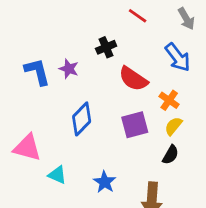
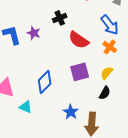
orange cross: (169, 100) -> (110, 47), moved
blue diamond: (82, 119) -> (45, 82), moved
blue star: (105, 182) -> (71, 112), moved

